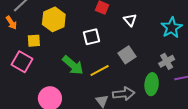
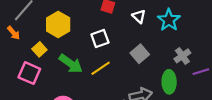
cyan star: (172, 28) -> (169, 20), moved
yellow square: (34, 41) -> (39, 49), turned -32
green arrow: (73, 65) -> (71, 64), moved
yellow line: (100, 71) -> (101, 68), moved

